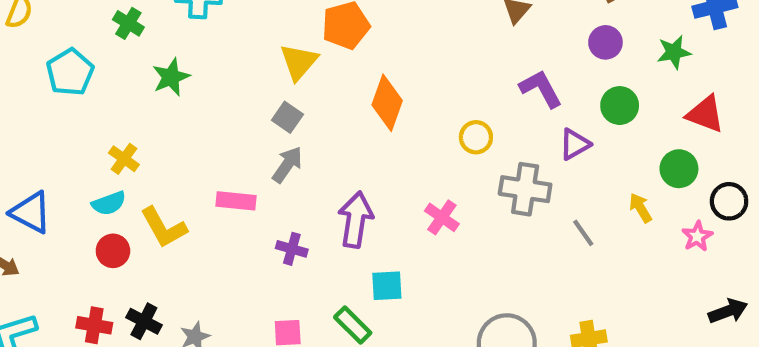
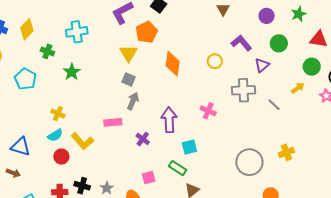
yellow circle: (476, 137) -> (215, 61), moved
yellow arrow: (640, 208) -> (298, 88), turned 96
purple cross: (292, 249) -> (143, 139), turned 32

